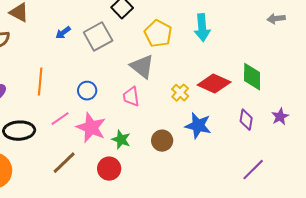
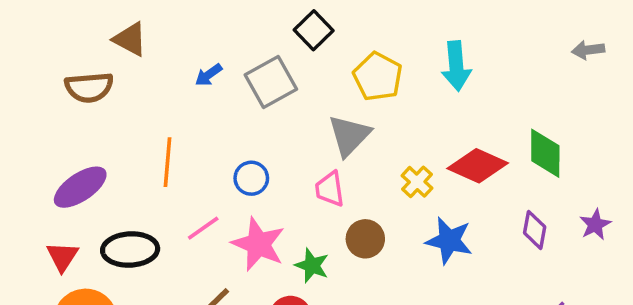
gray triangle: (142, 67) -> (349, 135), turned 36
brown circle: (162, 141) -> (365, 239), moved

